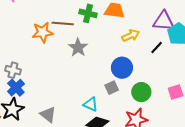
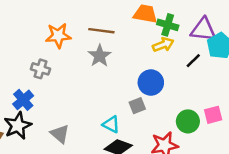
green cross: (88, 13) -> (168, 25), moved
brown line: (63, 24) -> (101, 31), moved
gray cross: (13, 70) -> (41, 69), moved
green circle: (141, 92) -> (188, 121), moved

